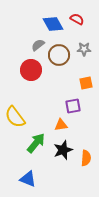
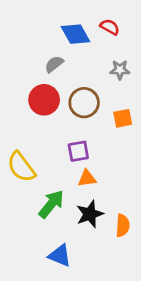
brown circle: (59, 55) -> (84, 103), moved
purple square: (73, 106) -> (78, 151), moved
blue triangle: (28, 179) -> (60, 256), moved

